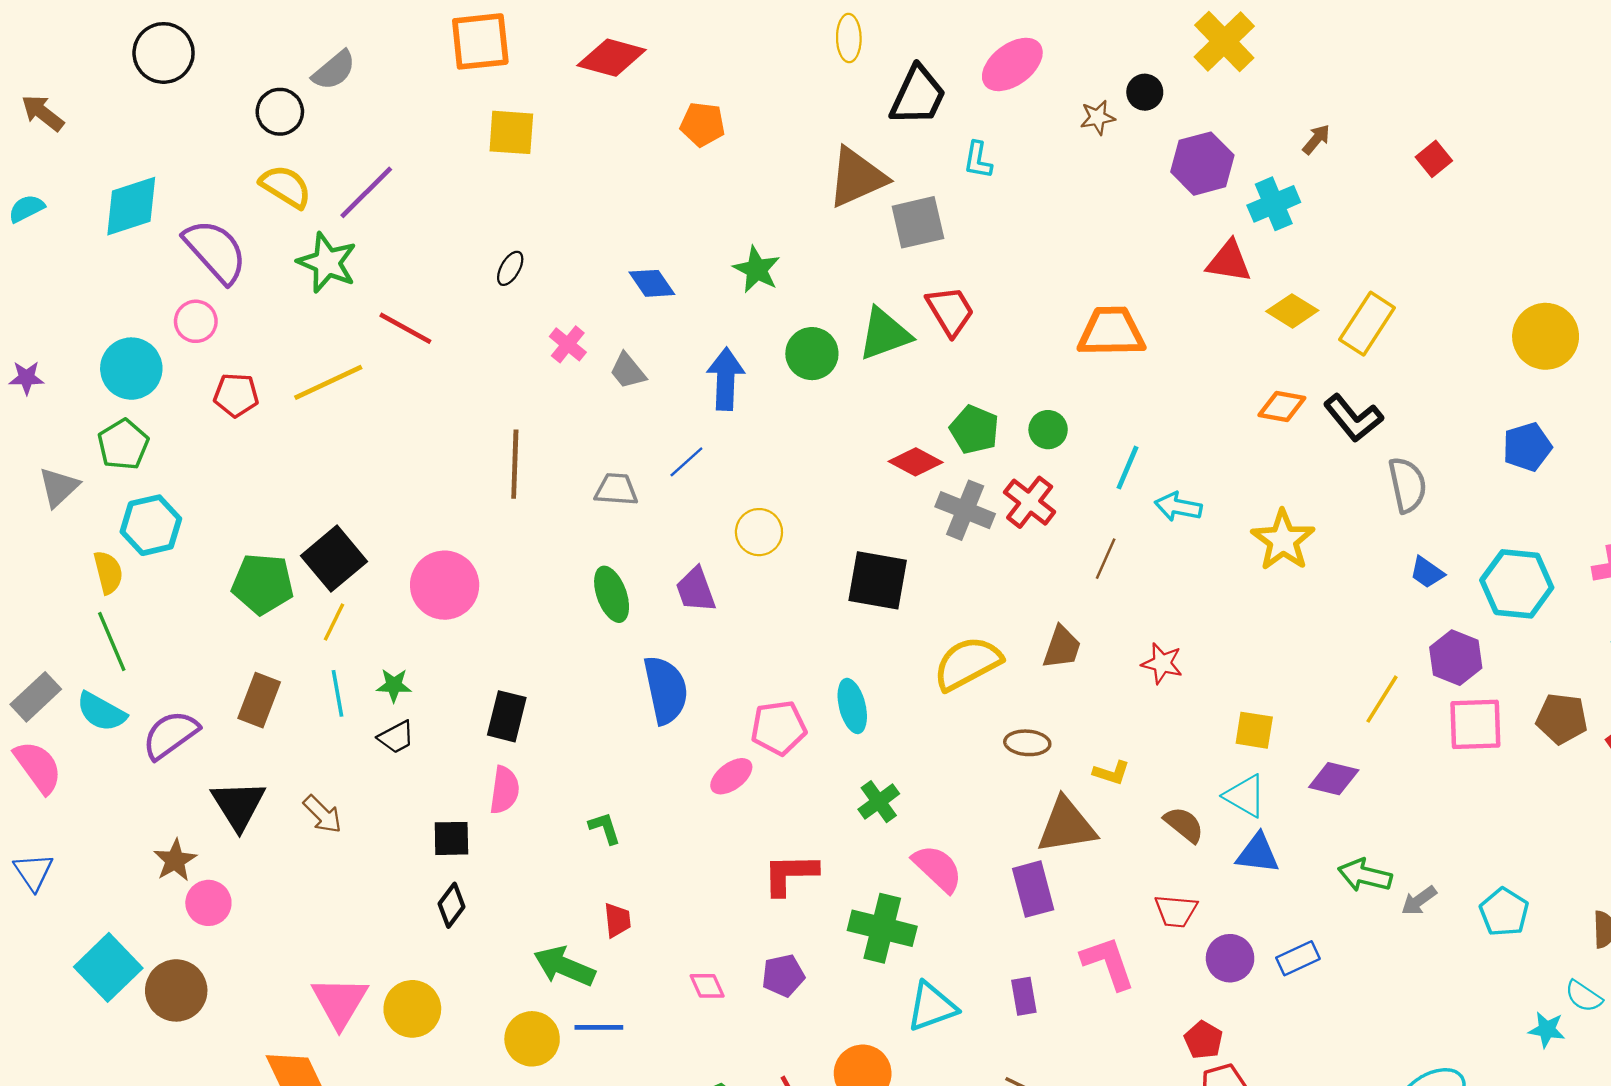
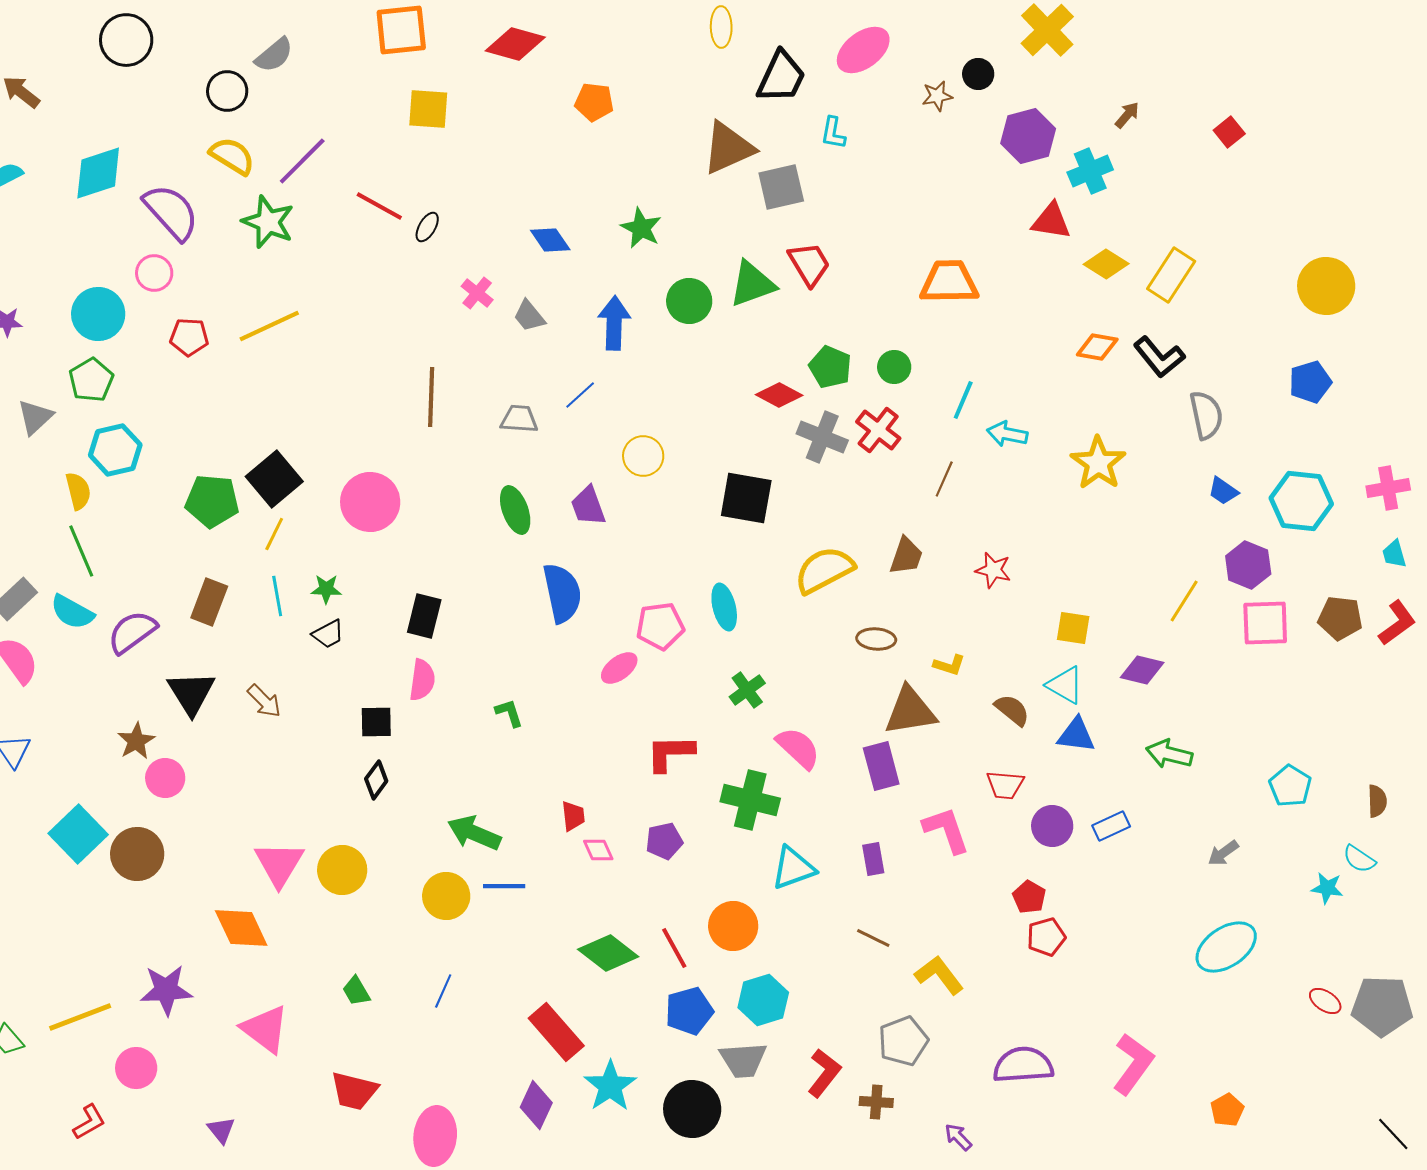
red line: (405, 328) -> (379, 206), moved
gray arrow: (1419, 901) -> (1223, 853), moved
red trapezoid: (617, 920) -> (573, 816), moved

